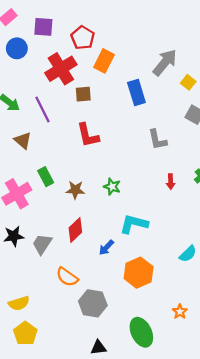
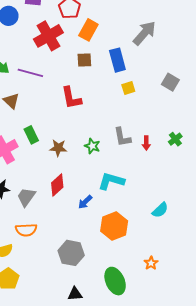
yellow square: (188, 82) -> (128, 88), moved, turned 32
brown square: (83, 94) -> (84, 60), moved
purple line: (43, 109) -> (30, 73), turned -50
gray L-shape: (157, 140) -> (122, 137), moved
orange semicircle: (67, 277) -> (26, 230), moved, turned -40

